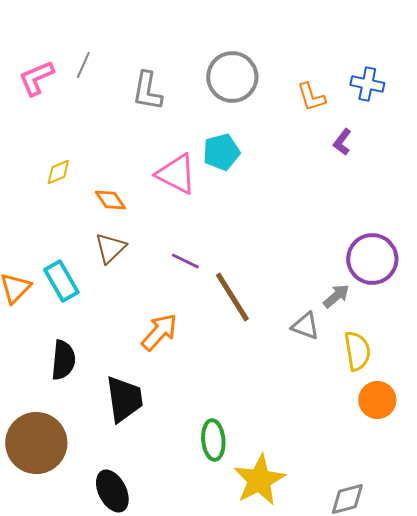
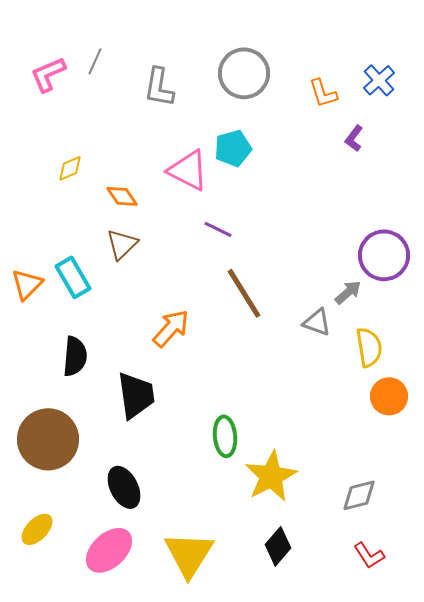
blue cross: (367, 84) -> (379, 80), turned 36
purple line: (185, 261) -> (218, 229), moved

